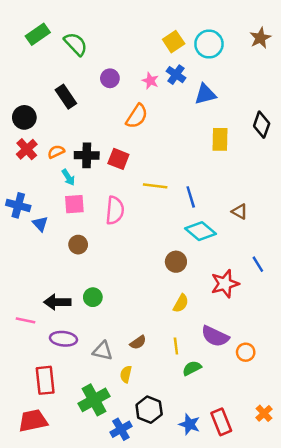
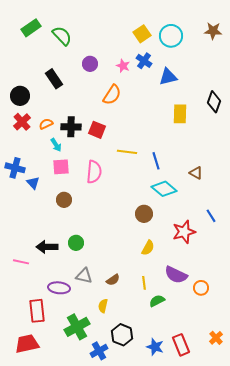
brown star: (260, 38) -> (213, 31), turned 30
purple ellipse: (63, 339) -> (59, 288), moved
gray triangle: (103, 351) -> (84, 276), moved

